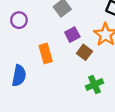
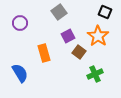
blue semicircle: (19, 76) -> (20, 73), turned -42
green cross: (94, 84) -> (95, 74), moved

